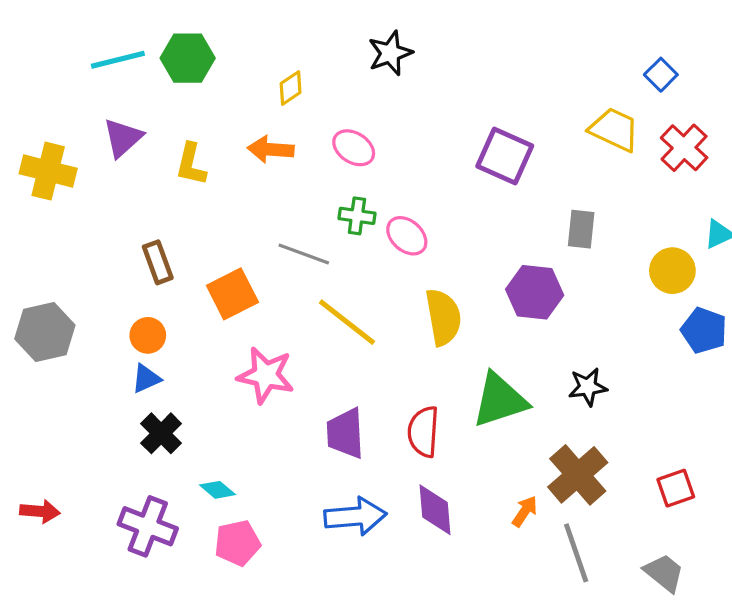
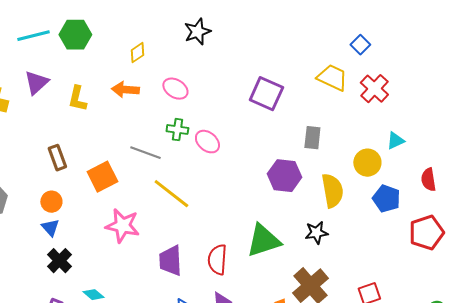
yellow semicircle: (443, 317) -> (332, 191), moved
blue triangle: (146, 379) -> (50, 228), turned -48

